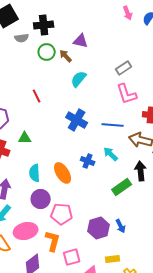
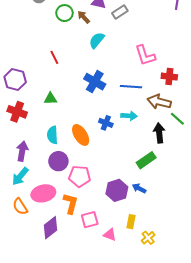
gray rectangle: (124, 68) -> (120, 12), moved
green triangle: (25, 138) -> (50, 99), moved
cyan arrow: (111, 154) -> (129, 116), turned 140
green rectangle: (122, 187) -> (146, 160), moved
blue arrow: (121, 226) -> (139, 188), turned 144
yellow rectangle: (113, 259) -> (131, 222), turned -72

